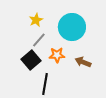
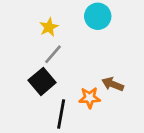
cyan circle: (72, 27) -> (98, 16), moved, size x0.7
orange star: (57, 55) -> (90, 98), moved

